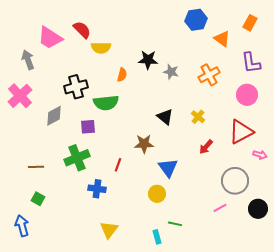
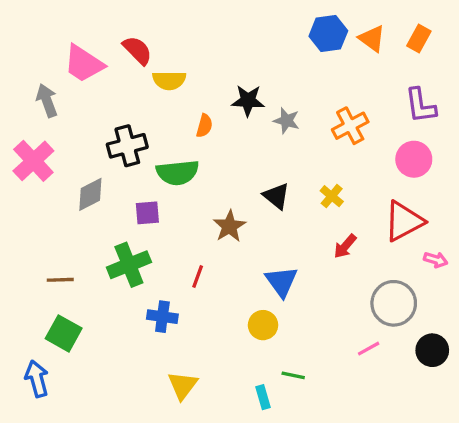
orange triangle: (222, 39) -> (372, 39), moved
brown star: (144, 144) -> (230, 226), moved, turned -30
green square: (38, 199) -> (64, 333), size x1.5

